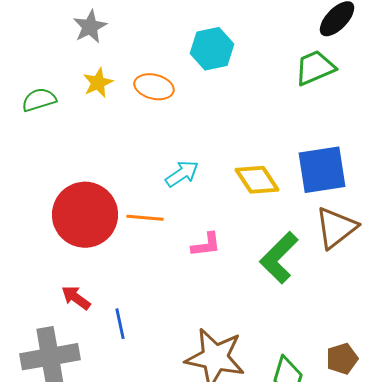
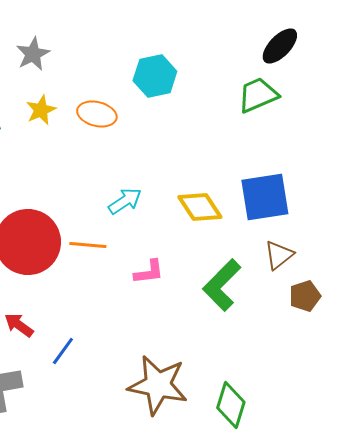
brown triangle: (336, 228) -> (279, 255), size x0.7
blue line: (120, 324) -> (63, 351), turned 48
brown pentagon: (342, 359) -> (305, 296), moved

